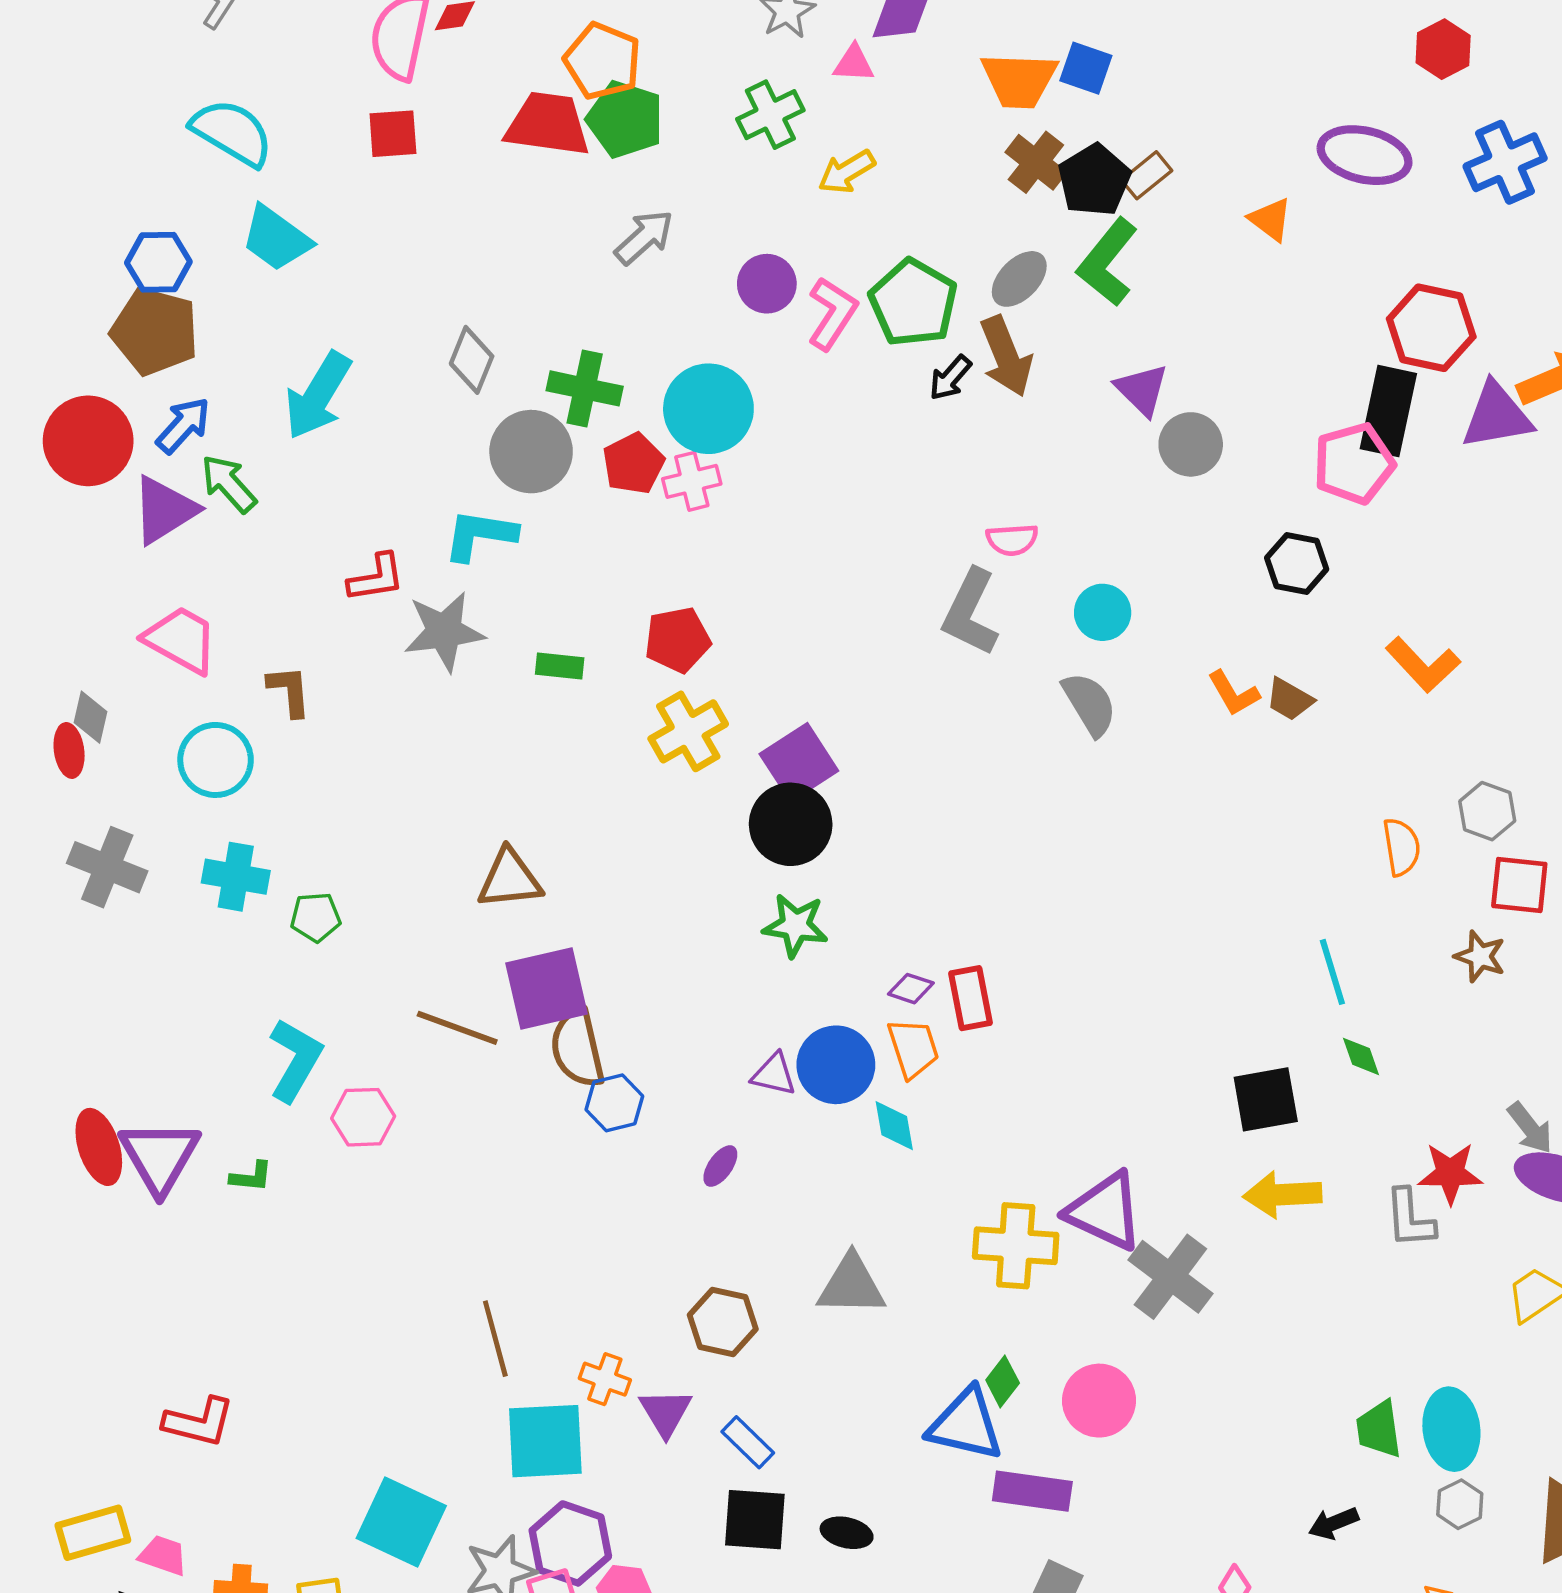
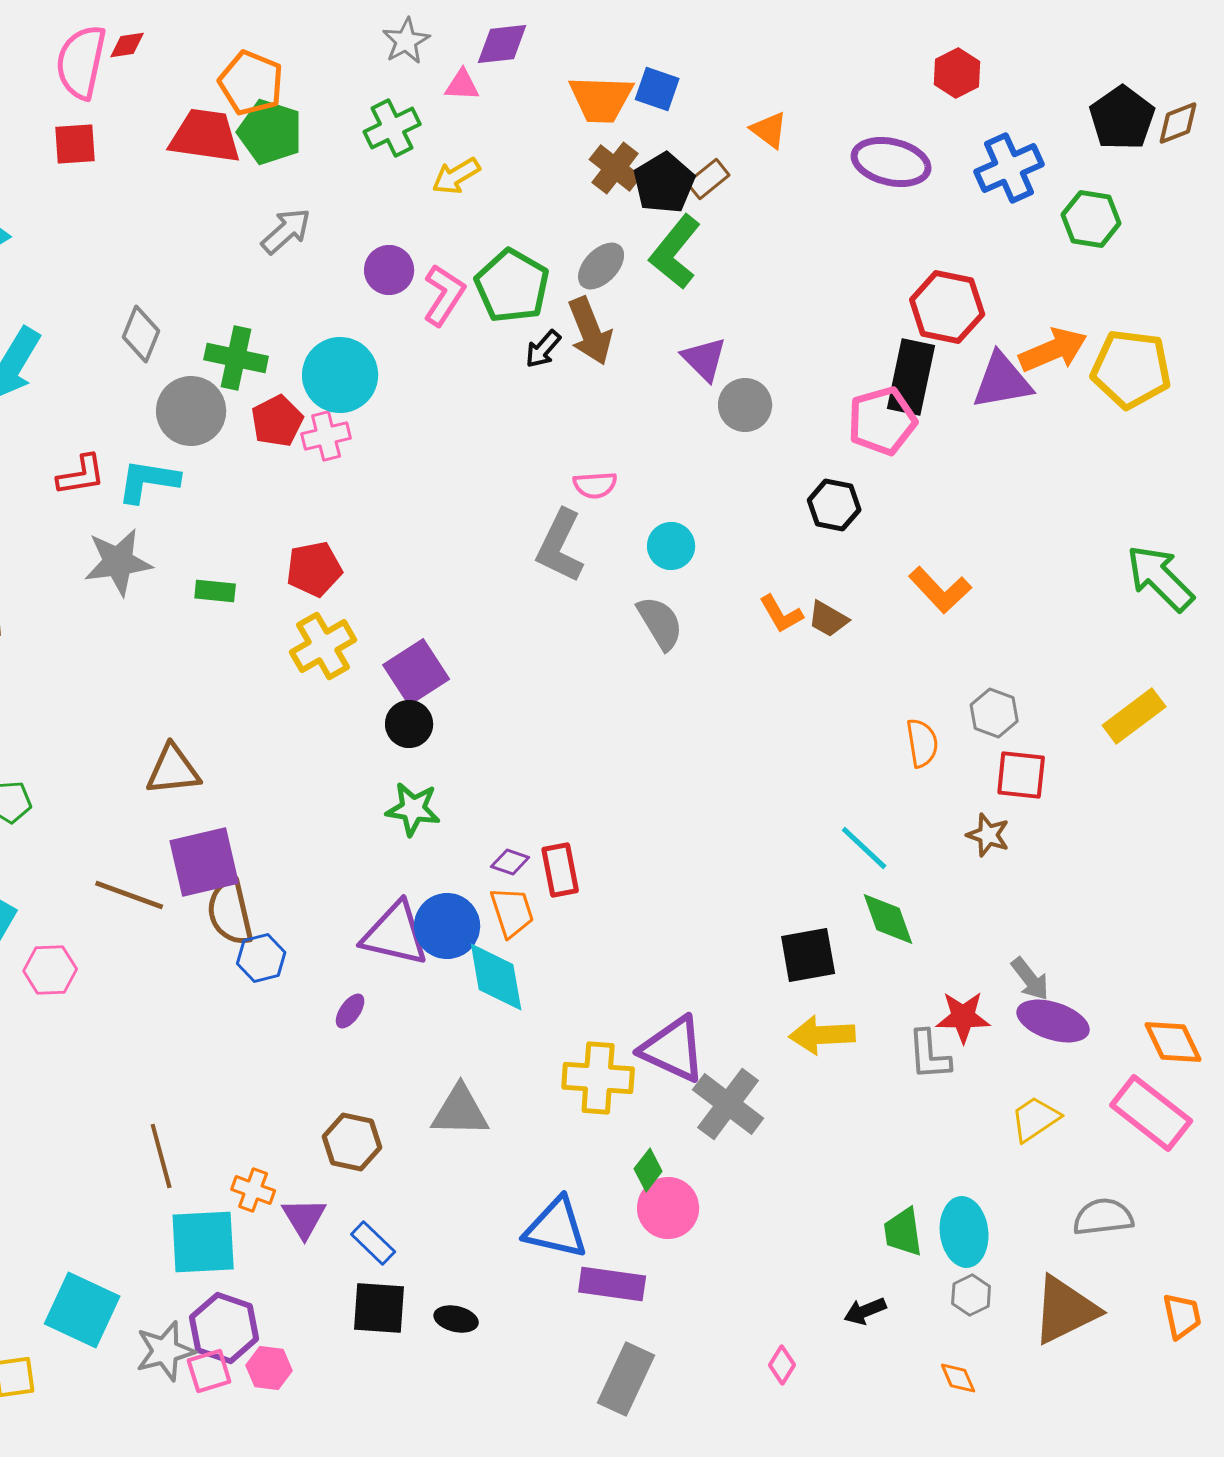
orange triangle: (1270, 219) -> (769, 130), moved
red L-shape: (376, 578) -> (81, 475), moved
black circle: (791, 824) -> (409, 724), size x0.7
cyan line: (1332, 972) -> (864, 848), turned -30
green diamond: (1361, 1056) -> (888, 919), size x1.6
purple triangle: (774, 1074) -> (395, 934), size x1.8
cyan diamond: (894, 1126) -> (496, 977), size x1.6
green diamond: (1003, 1382) -> (648, 1170), moved

